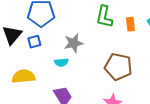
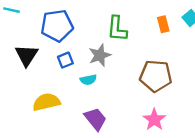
green L-shape: (104, 17) -> (117, 29), moved
blue square: (34, 42) -> (65, 60), moved

